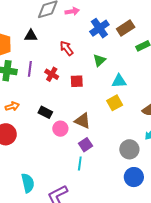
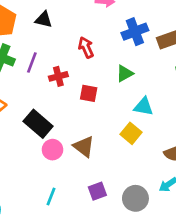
red cross: (52, 74) -> (58, 76), turned 32
yellow square: (115, 103) -> (131, 133), turned -35
black rectangle: (45, 112) -> (38, 124), size x1.5
purple square: (86, 145) -> (97, 191), moved
cyan line: (80, 164) -> (51, 196), moved

